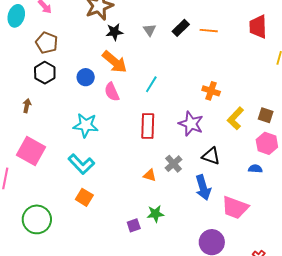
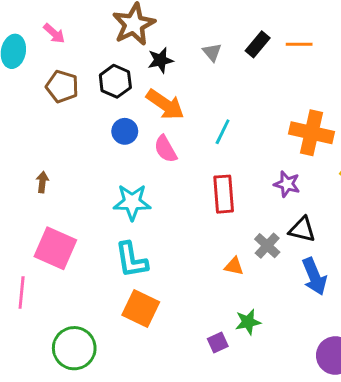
black hexagon: (45, 73) -> (115, 81), moved
orange cross: (211, 91) -> (312, 133), size x1.6
purple star: (191, 124) -> (287, 184), size x0.7
black triangle: (211, 156) -> (302, 229), moved
cyan L-shape: (81, 164) -> (131, 260), turned 40
orange square: (84, 197) -> (141, 308), size x1.4

